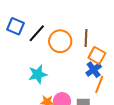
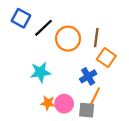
blue cross: (94, 70) -> (88, 76), moved
orange line: (99, 84) -> (95, 96), moved

